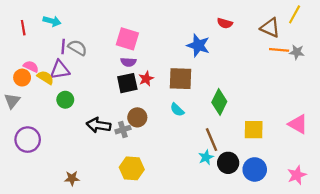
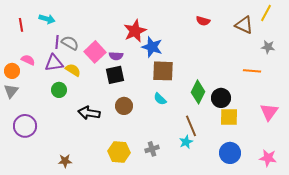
pink square: (127, 39) -> (95, 52), moved, turned 30
blue star: (198, 45) -> (152, 47), moved
orange line: (279, 50) -> (252, 71), moved
orange circle: (22, 78) -> (12, 71), moved
yellow semicircle: (45, 78) -> (73, 70), moved
red star: (146, 79) -> (135, 31), moved, size x1.6
pink triangle: (298, 124) -> (269, 112), turned 36
gray cross: (123, 130) -> (152, 149), moved
black circle: (228, 163) -> (221, 98), moved
pink star: (297, 175) -> (268, 158), turned 30

